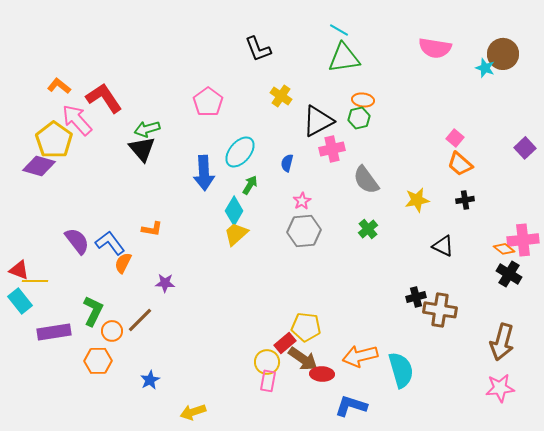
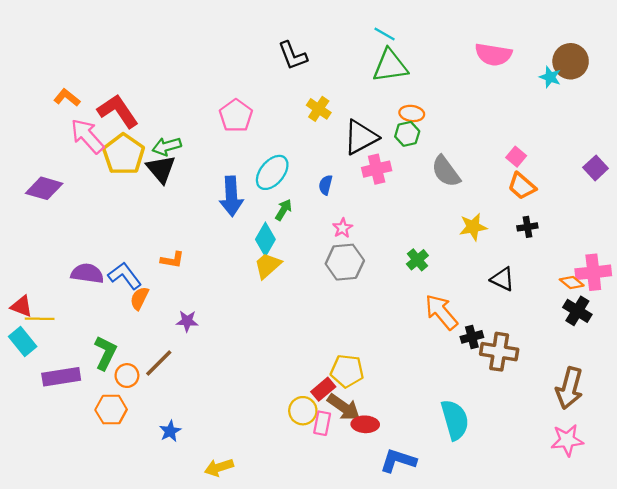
yellow pentagon: (54, 140) -> (124, 154), moved
gray semicircle: (366, 180) -> (446, 171), moved
purple semicircle: (77, 241) -> (87, 273), turned -44
orange arrow: (360, 356) -> (441, 312), moved, turned 64
pink rectangle: (268, 381) -> (322, 423), moved

